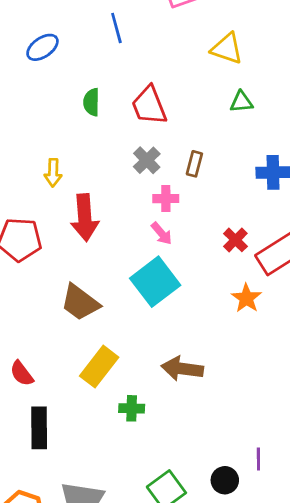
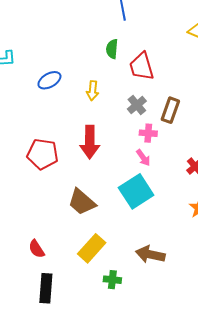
blue ellipse: (43, 47) -> (49, 80), moved
green semicircle: (91, 102) -> (112, 49), moved
brown rectangle: (194, 164) -> (170, 110), size x1.4
yellow arrow: (53, 173) -> (92, 91), moved

